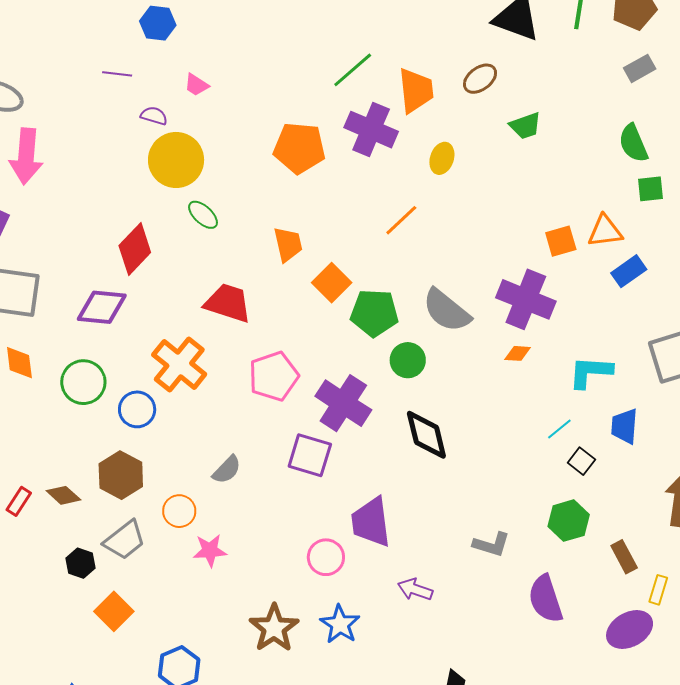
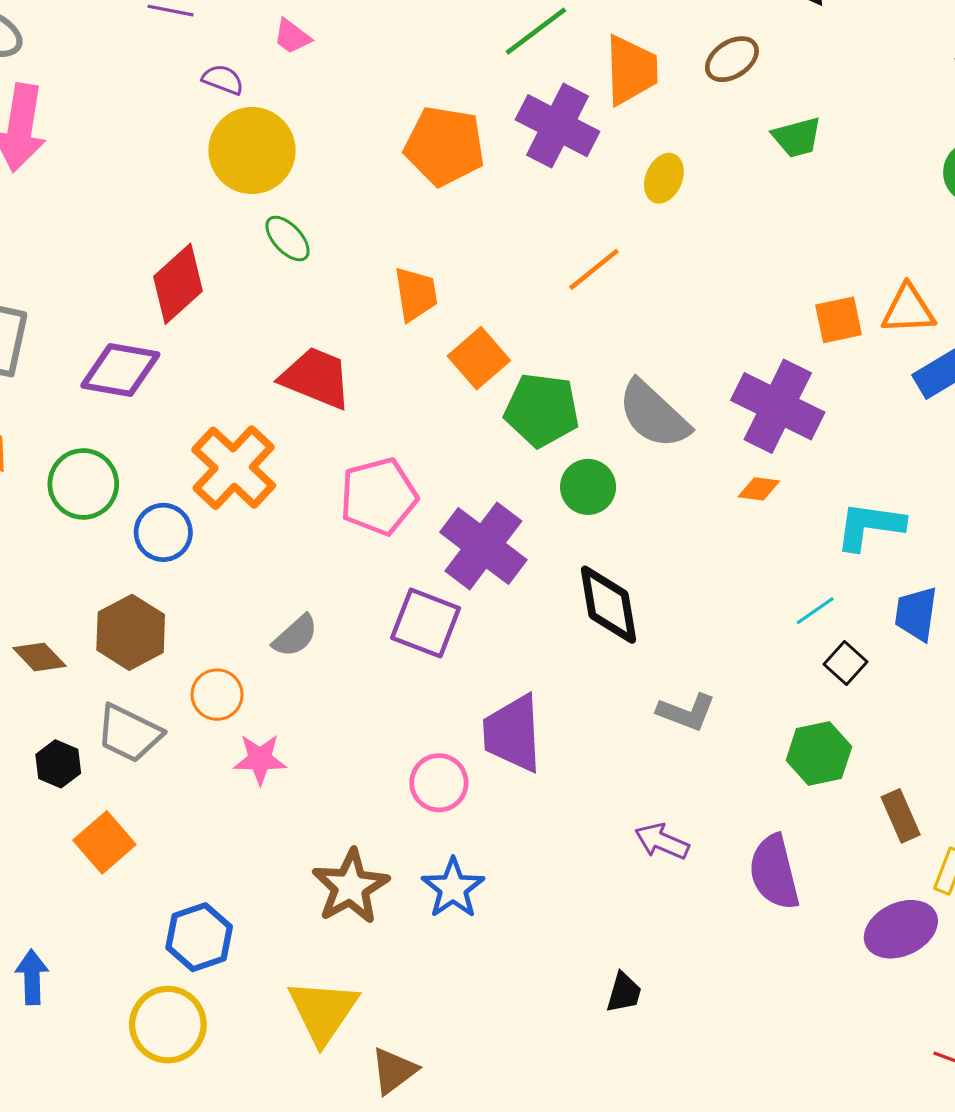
gray trapezoid: (125, 540) -> (129, 733), turned 60
gray L-shape: (491, 544) -> (686, 712), moved
purple arrow: (415, 589) -> (662, 841), moved

